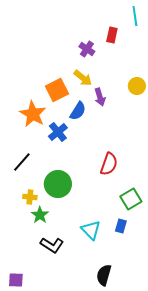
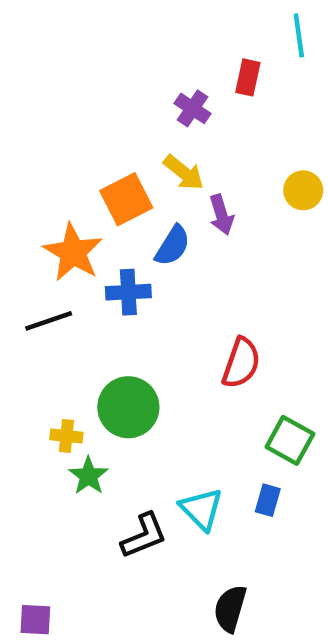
blue cross: (58, 132) -> (128, 292), turned 36
black line: (22, 162) -> (49, 321), moved, turned 30
green square: (131, 199) -> (290, 440), turned -30
black L-shape: (52, 245) -> (144, 536), moved, turned -55

